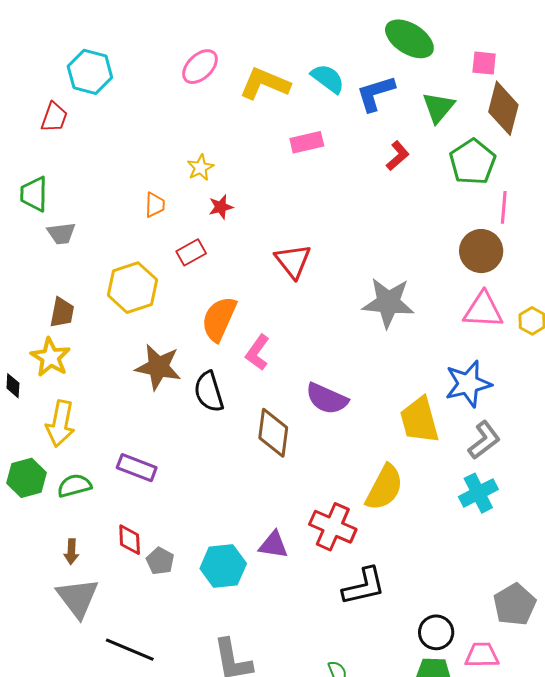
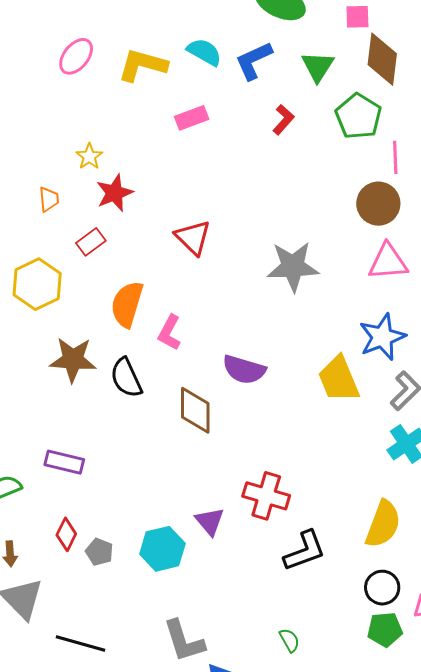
red star: (221, 207) -> (115, 193), size x1.5
yellow semicircle: (384, 488) -> (383, 524), moved
red diamond: (130, 540) -> (66, 534), turned 36
purple triangle: (273, 545) -> (210, 521), turned 48

